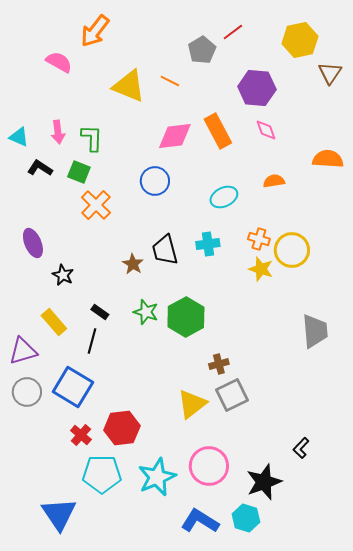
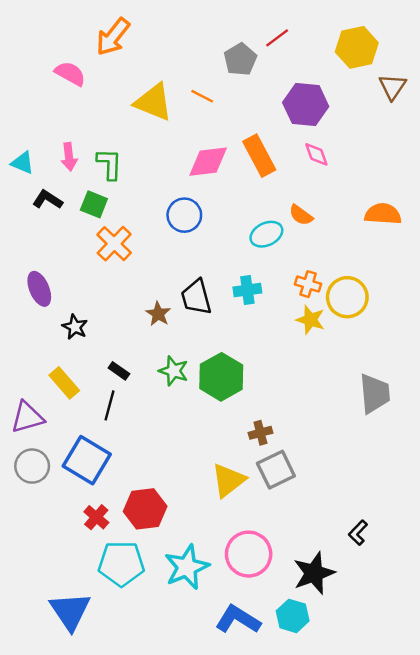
orange semicircle: (328, 159) -> (383, 214), moved
orange semicircle: (274, 181) -> (301, 215), moved, turned -135

